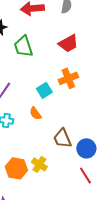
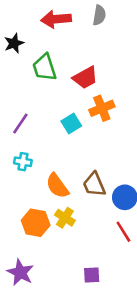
red trapezoid: (68, 43) -> (85, 78), moved
orange semicircle: (35, 113) -> (57, 186), moved, size x1.5

